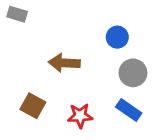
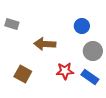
gray rectangle: (17, 14) -> (12, 24), moved
red star: (80, 116) -> (65, 71), moved

